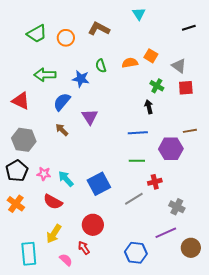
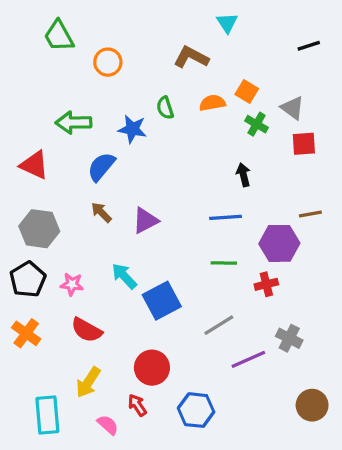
brown L-shape: (99, 29) -> (191, 57), moved
green trapezoid: (37, 34) -> (59, 36), moved, turned 90
green cross: (157, 86) -> (257, 124), moved
purple triangle: (90, 117) -> (145, 221), moved, turned 36
cyan arrow: (66, 179) -> (124, 276), moved
red cross: (155, 182) -> (266, 284), moved
purple line: (166, 233) -> (248, 359), moved
blue hexagon: (136, 253) -> (196, 410), moved

